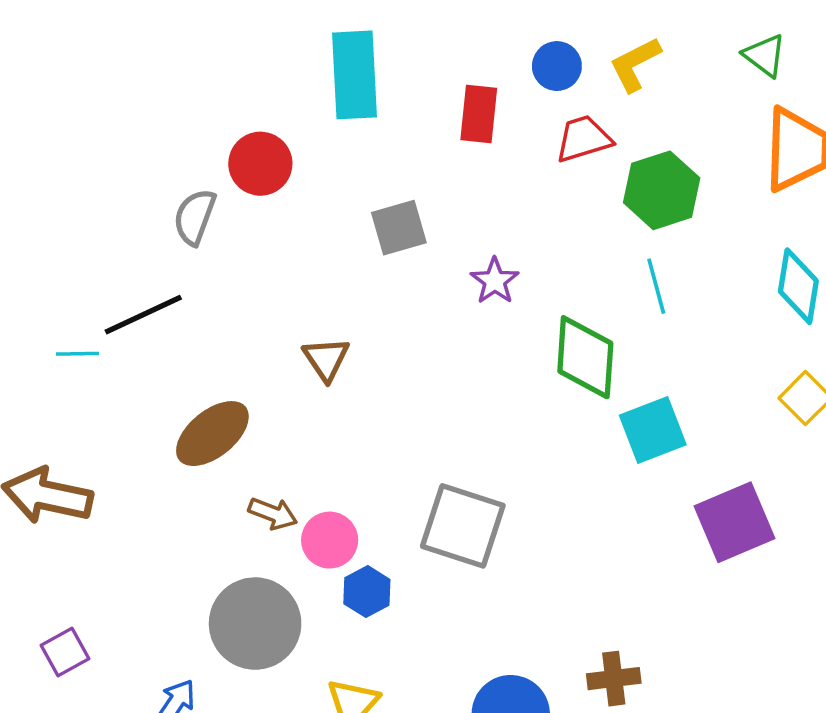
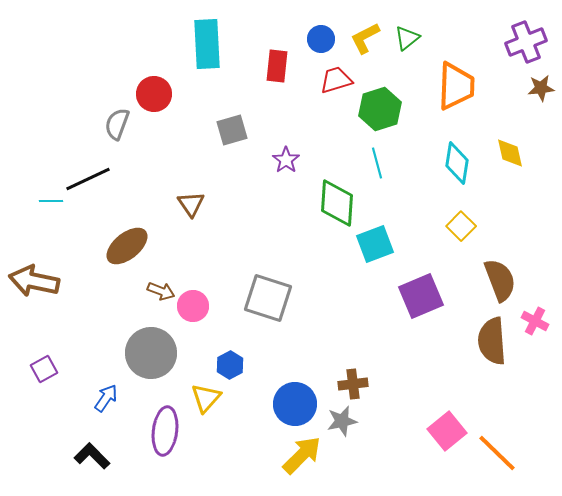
green triangle: (765, 55) -> (407, 38), moved, turned 44
blue hexagon: (367, 592) -> (230, 365), moved

